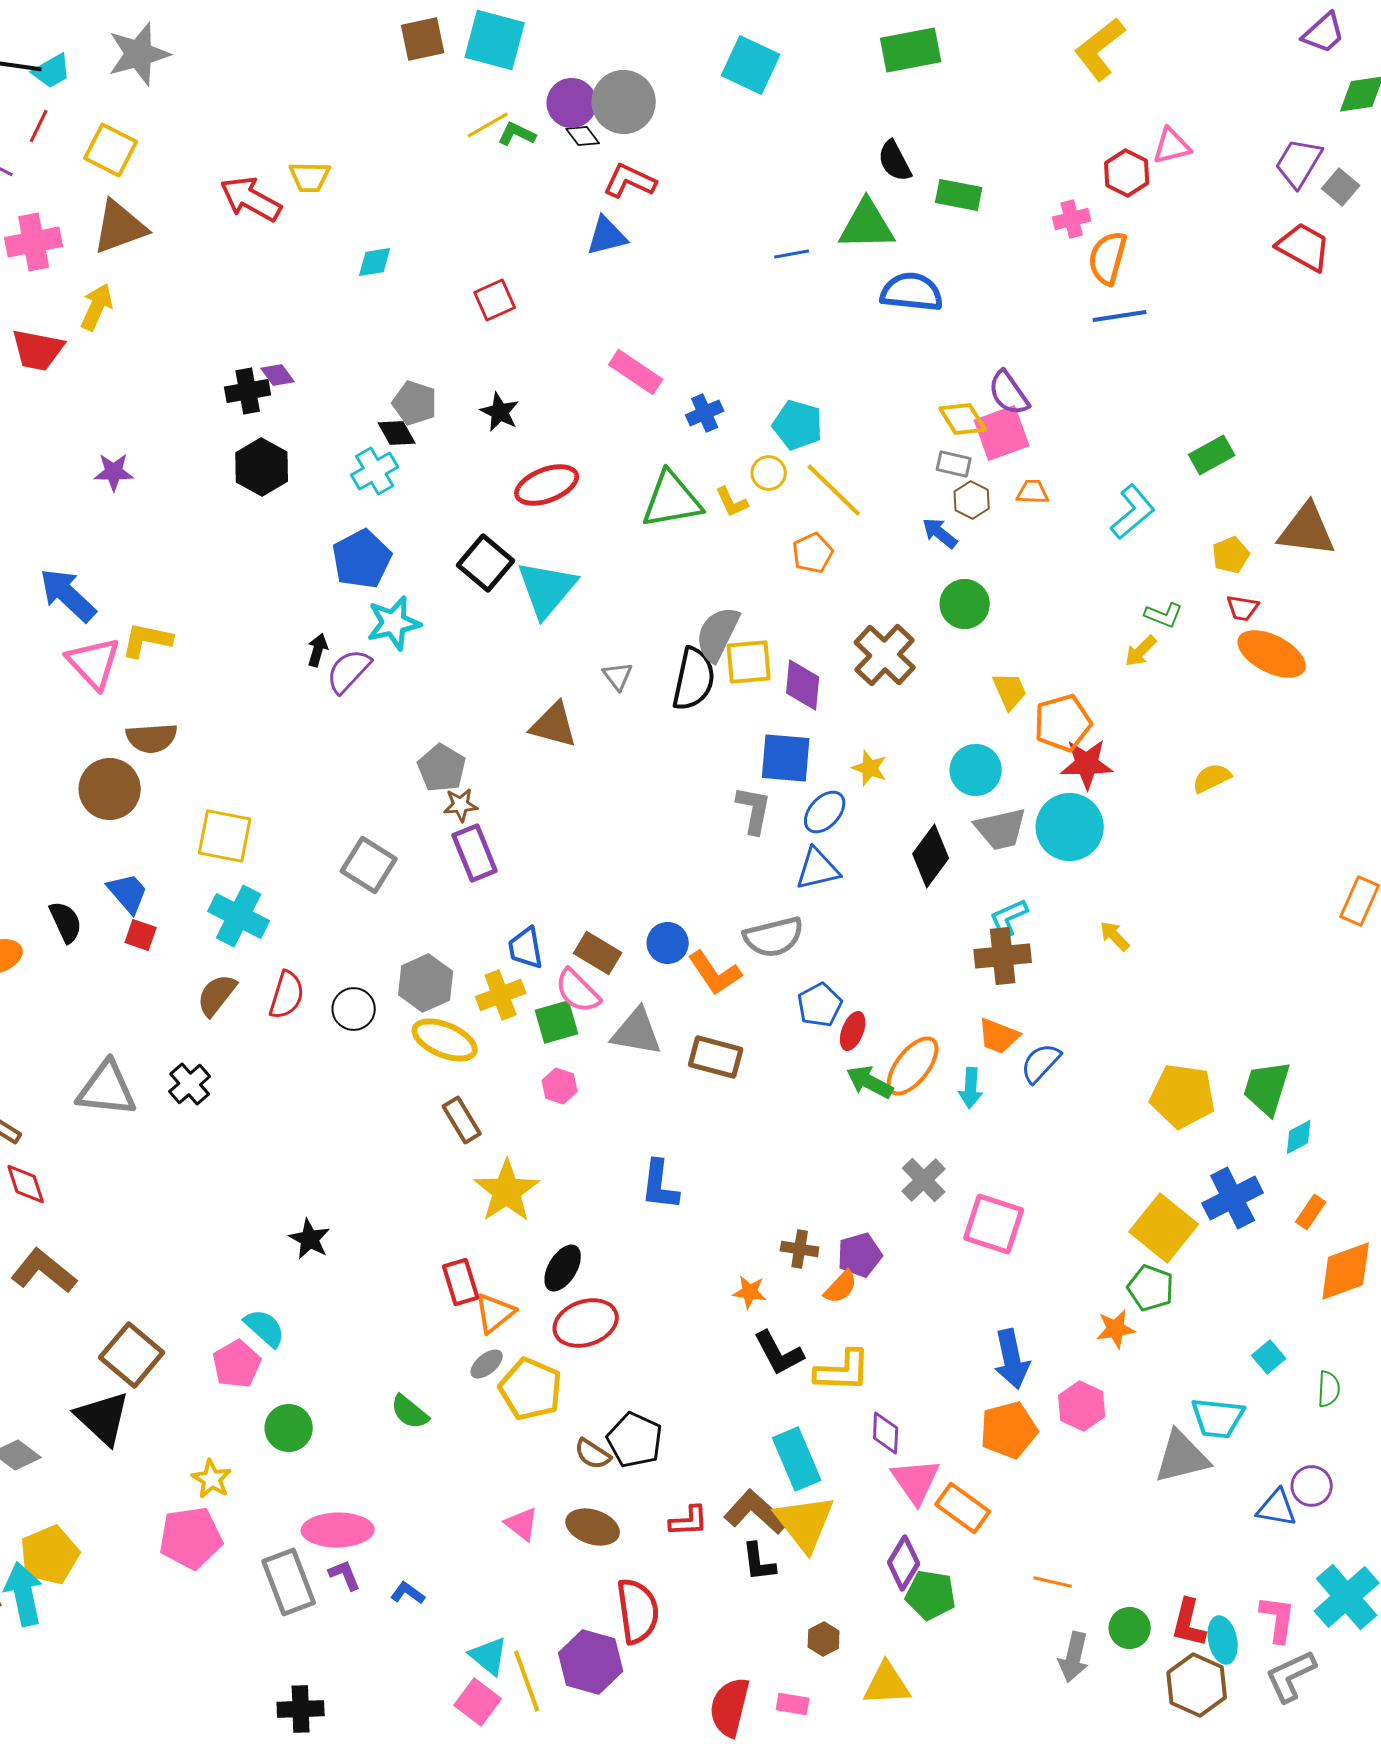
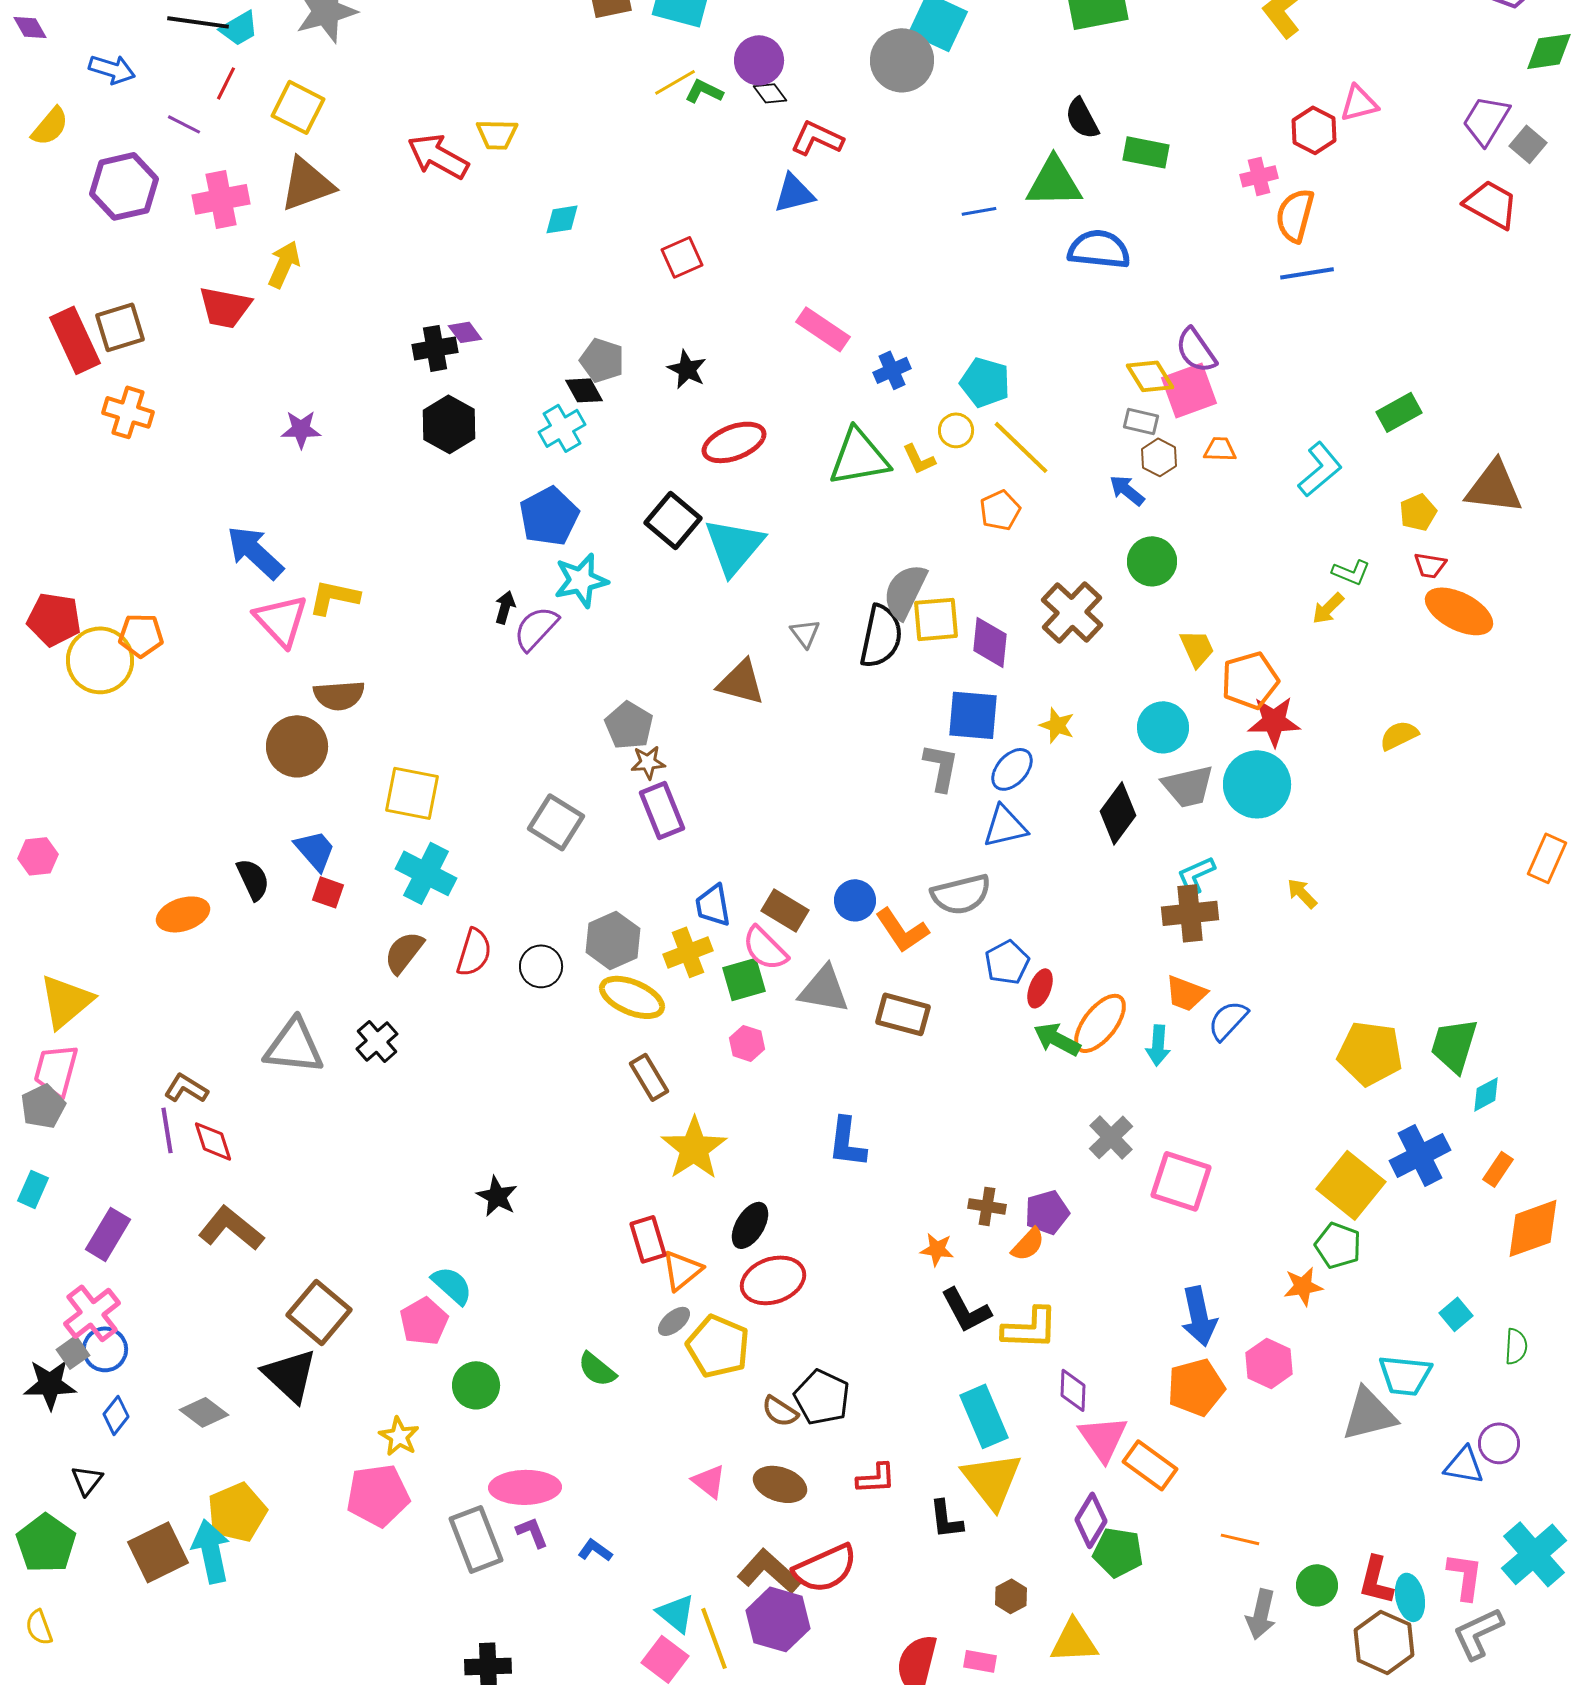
gray circle: (624, 102) -> (902, 60), moved
brown L-shape: (756, 1512) -> (769, 1571), moved
red semicircle: (638, 1611) -> (825, 1568), turned 74

